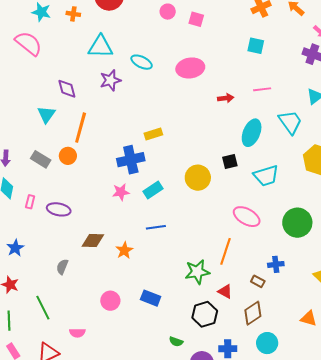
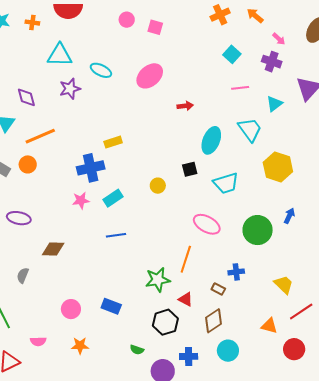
cyan square: (256, 46) -> (232, 54), moved, turned 30
pink ellipse: (190, 68) -> (150, 76), turned -32
pink line: (262, 89) -> (240, 88), moved
orange line: (81, 128) -> (40, 136), turned 52
yellow circle: (198, 178) -> (158, 186), size x0.6
orange star: (124, 250) -> (80, 346), moved, turned 30

